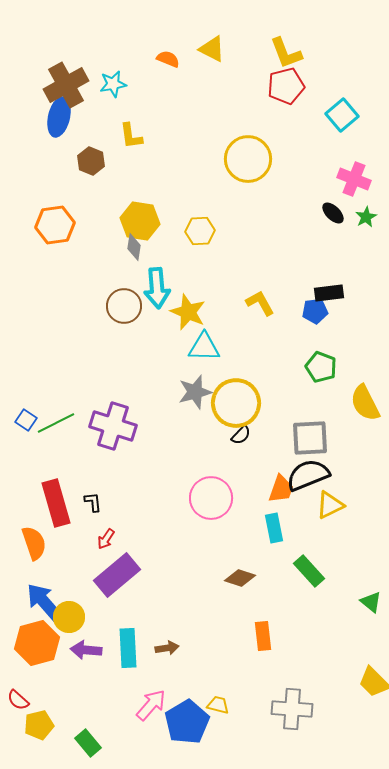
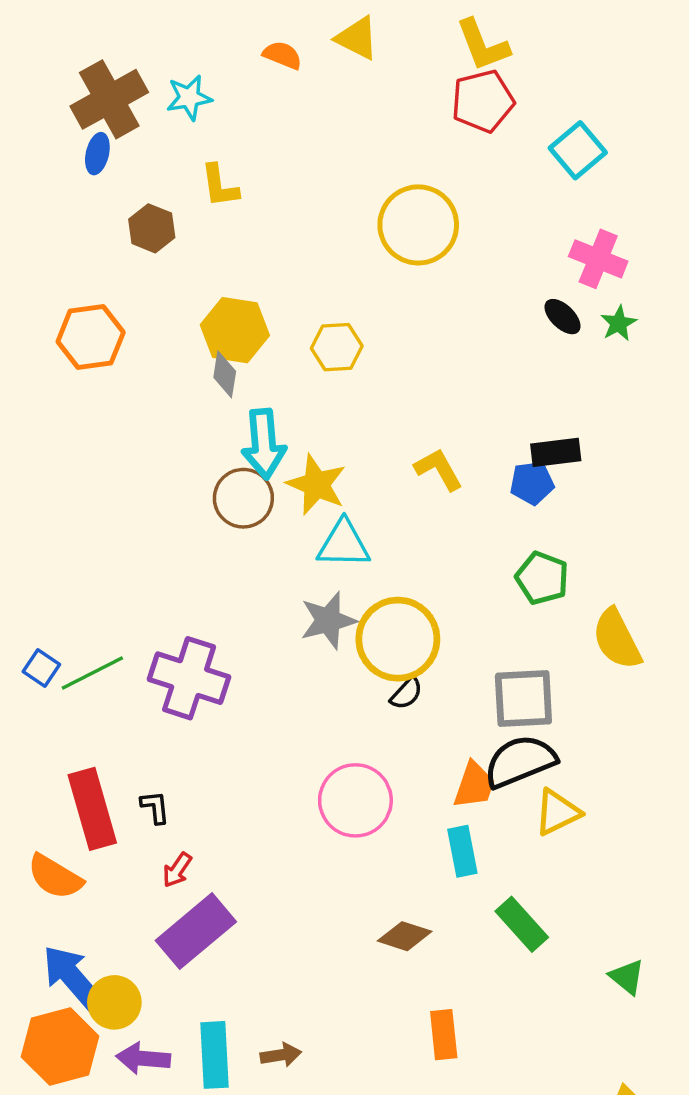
blue ellipse: (59, 117) -> (97, 154), size x0.6
brown circle: (124, 306) -> (243, 498), moved
orange semicircle: (34, 543) -> (55, 877), turned 140

